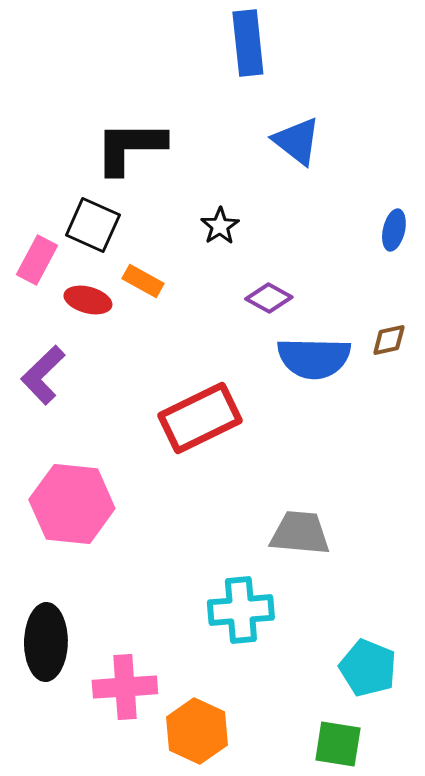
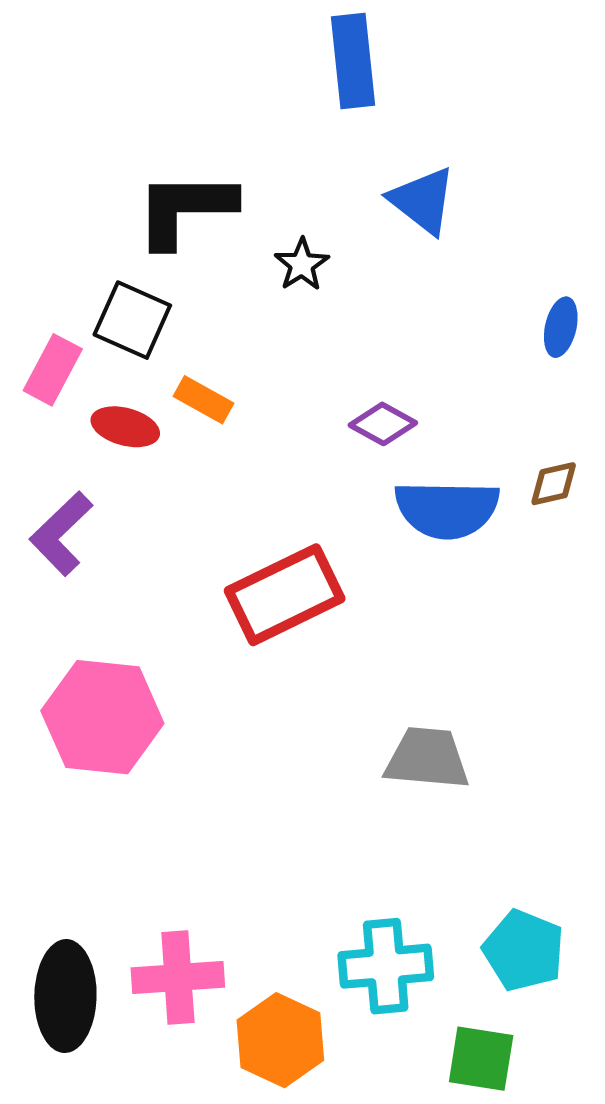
black star: (220, 226) -> (302, 265), moved
cyan cross: (241, 610) -> (386, 966), moved
black ellipse: (46, 642) -> (65, 996), moved

